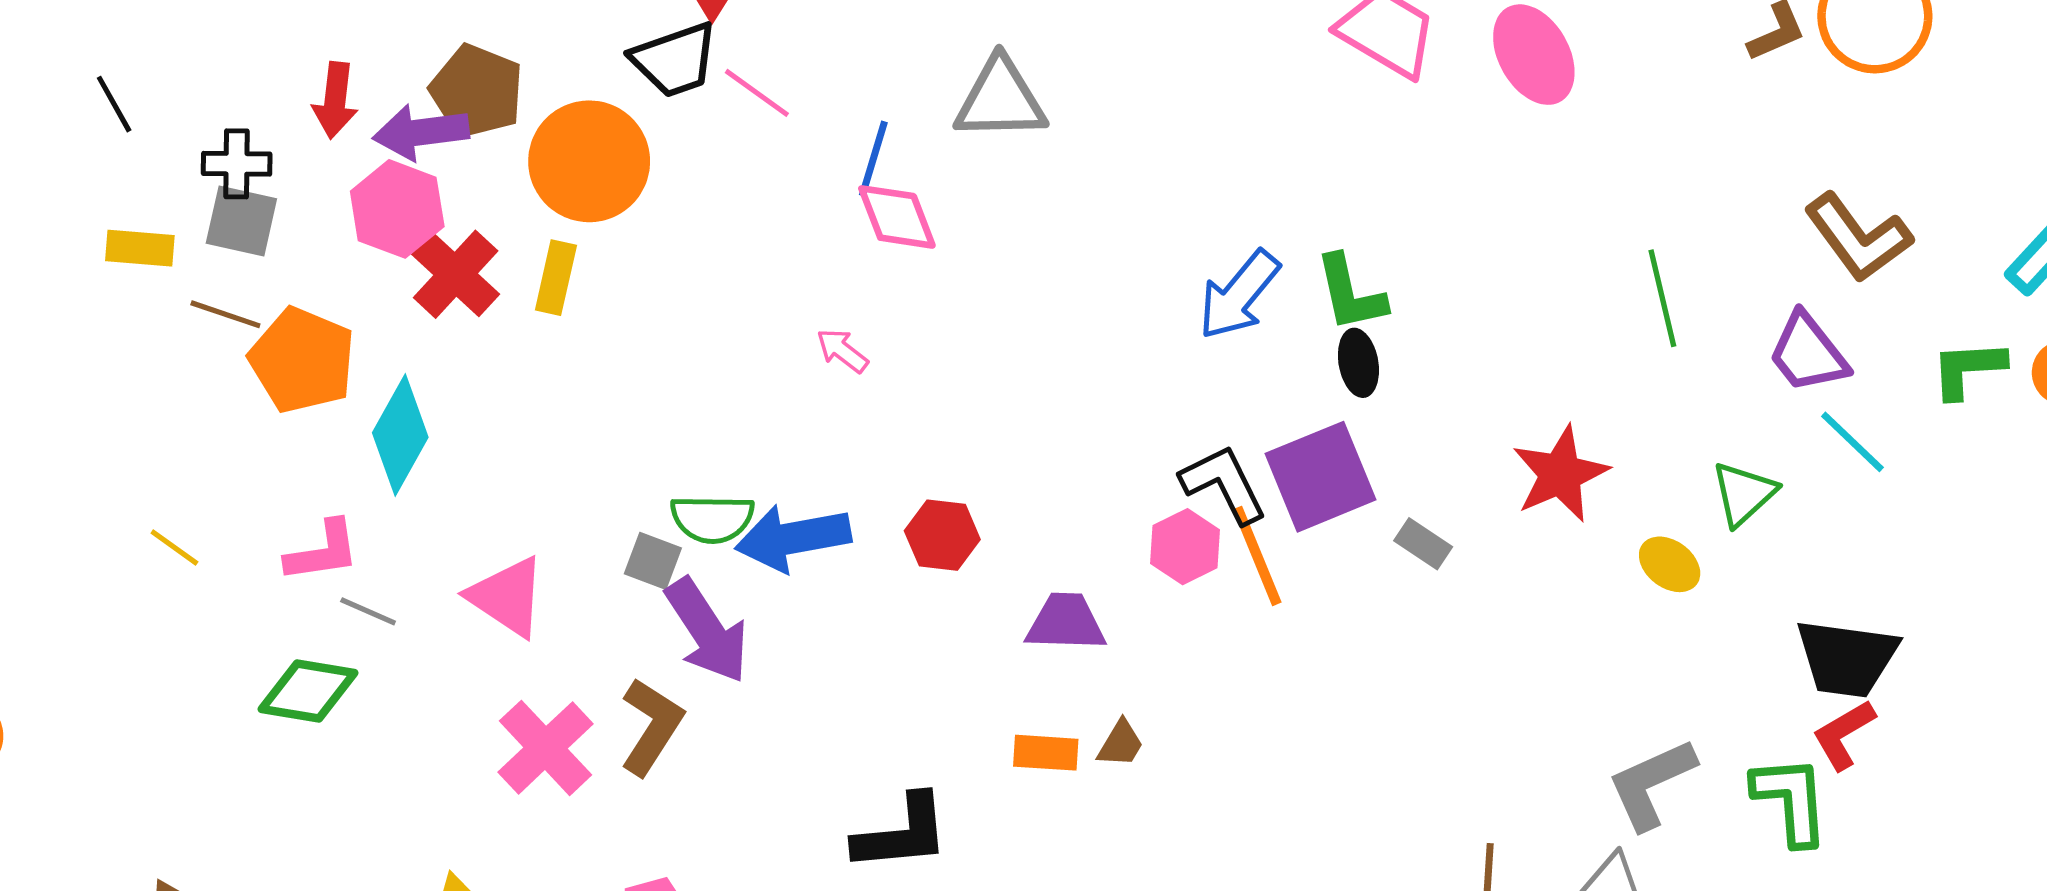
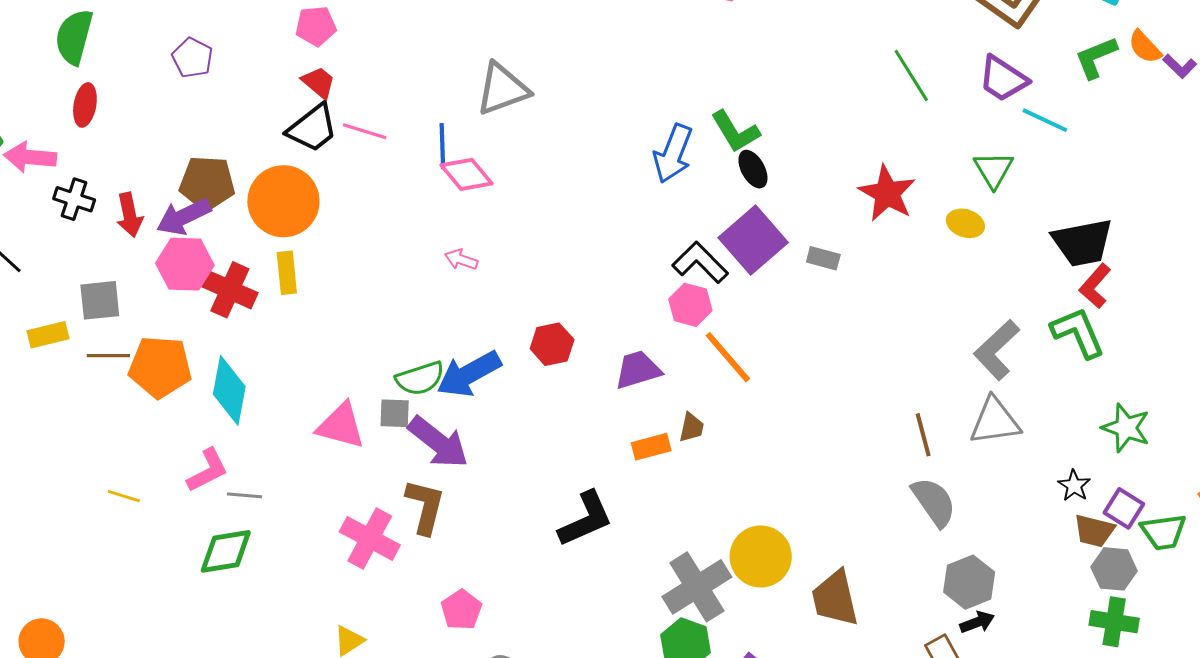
black cross: (237, 164) -> (74, 199), moved, turned 36
orange line: (1257, 556) -> (728, 357), moved
pink triangle: (507, 597) -> (341, 426), moved

